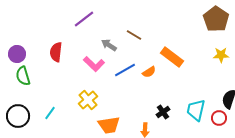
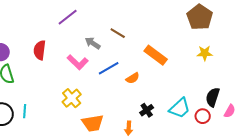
orange semicircle: (149, 72) -> (133, 78), moved
cyan trapezoid: (196, 110) -> (180, 108), turned -145
cyan line: (50, 113) -> (25, 111), moved, turned -32

